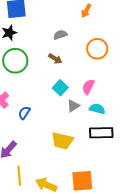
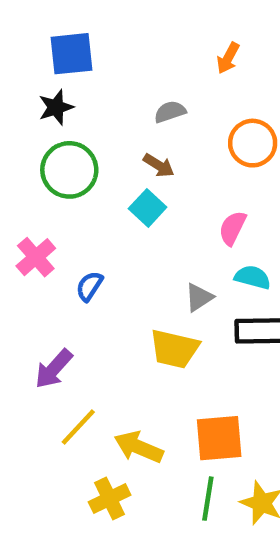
cyan square: (60, 88) -> (148, 208), moved
gray triangle: (73, 106) -> (199, 297), moved
yellow line: (19, 176) -> (78, 427), turned 48

